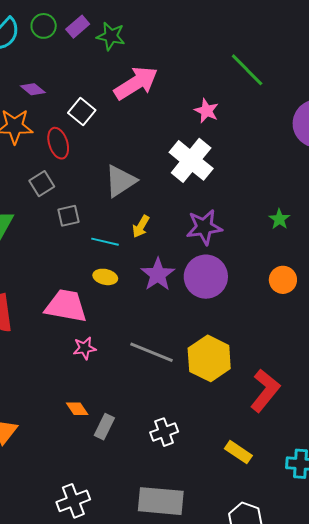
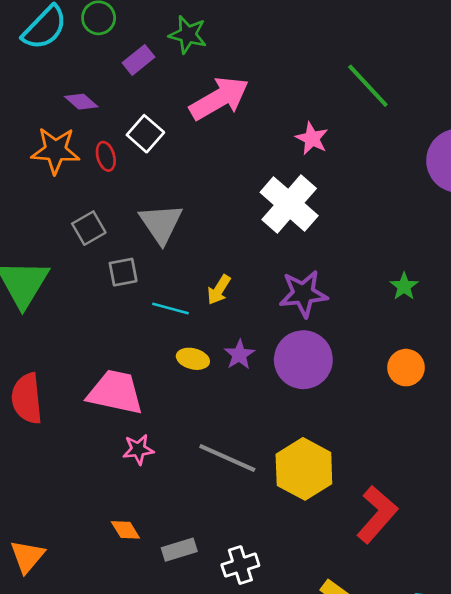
purple rectangle: (78, 27) -> (138, 60), moved
red ellipse: (58, 143) -> (106, 156), moved, size x0.7
gray triangle: (121, 181) -> (161, 224), moved, turned -33
purple star: (158, 274) -> (239, 355), size x0.7
yellow ellipse: (105, 277) -> (193, 359), moved
gray rectangle: (104, 427) -> (179, 550), moved, turned 45

